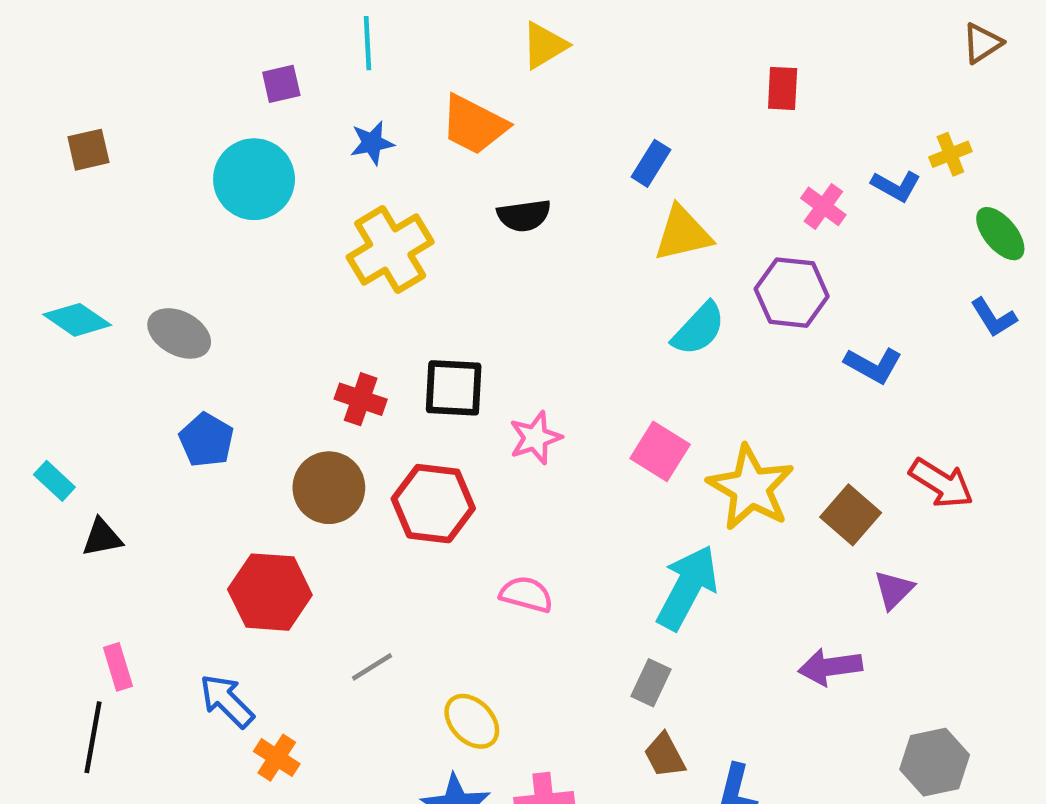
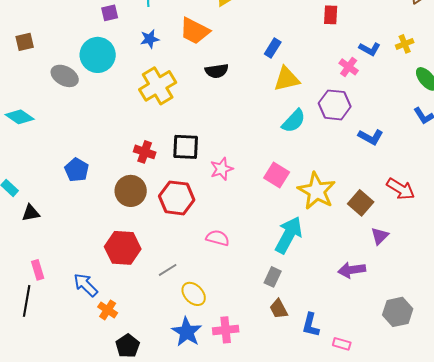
blue L-shape: (896, 186) -> (370, 49), moved
gray ellipse: (179, 333) -> (65, 76), moved
red hexagon: (270, 592) -> (123, 248), moved
gray line: (372, 667) -> (168, 270), moved

